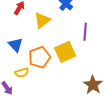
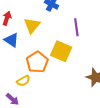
blue triangle: (16, 45) -> (11, 40), moved
yellow square: (65, 52) -> (61, 51), turned -30

